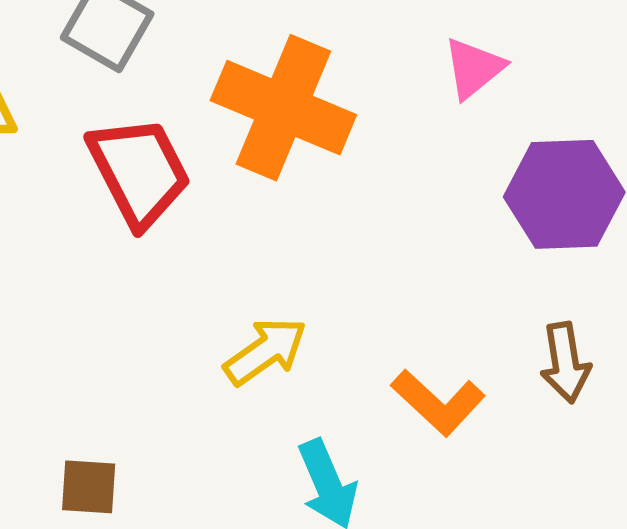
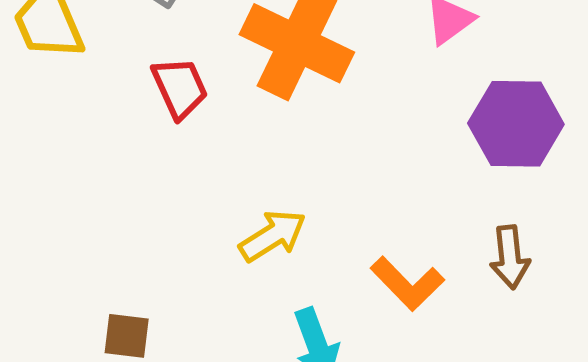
red trapezoid: (139, 171) -> (180, 88), size x0.7

